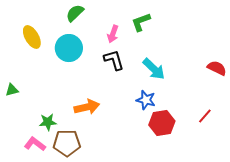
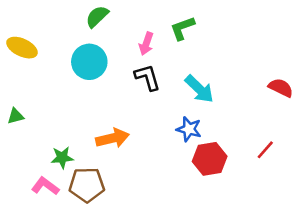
yellow ellipse: (32, 37) -> (22, 48), moved, turned -35

